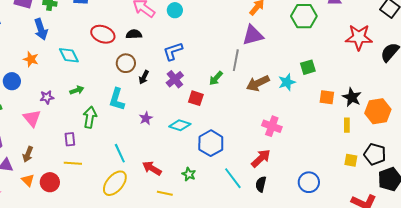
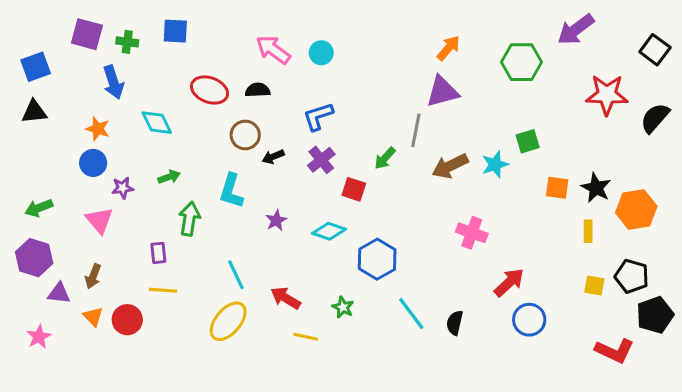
black arrow: (144, 77) -> (273, 157), turned 40
blue circle: (12, 81) -> (93, 163), moved
red arrow: (261, 158) -> (509, 282), moved

